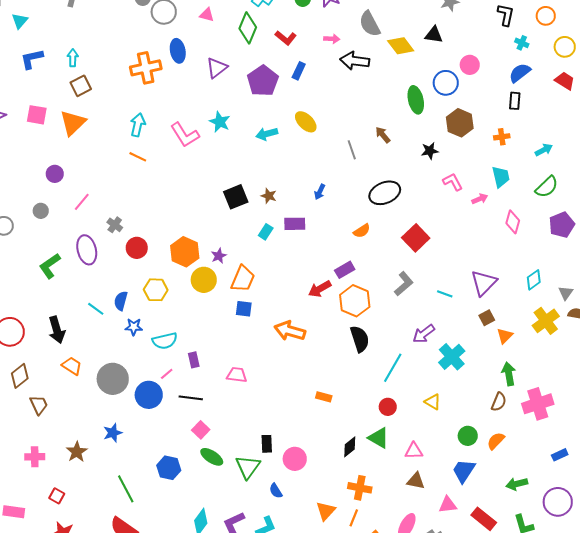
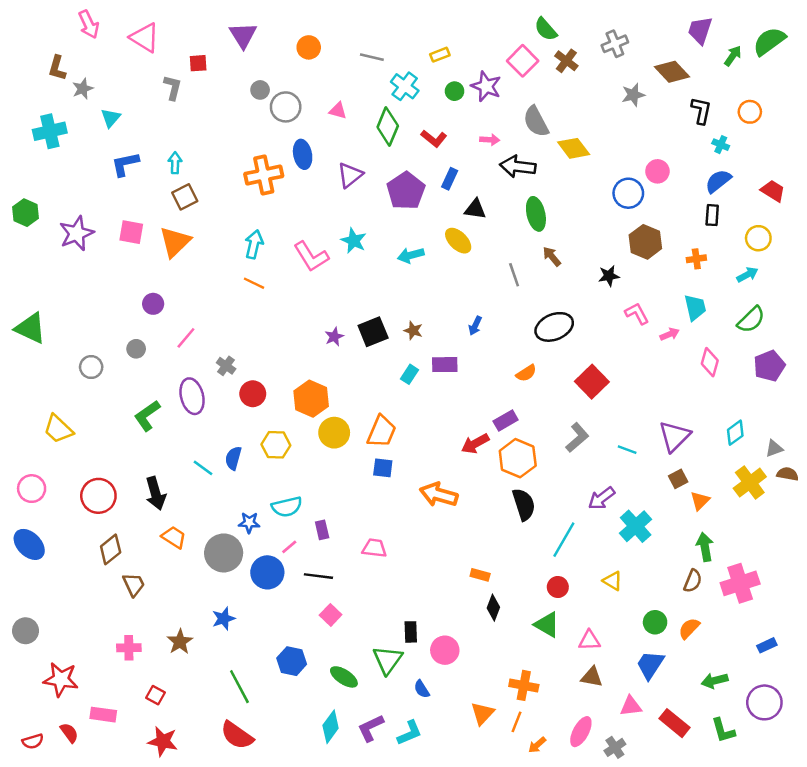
black triangle: (434, 35) -> (475, 209), moved
yellow circle: (565, 47) -> (758, 238), moved
green ellipse: (416, 100) -> (536, 214), moved
purple star: (219, 256) -> (334, 337), moved
gray triangle: (566, 293) -> (774, 448), turned 35
blue star: (134, 327) -> (249, 523), moved
black diamond: (350, 447) -> (493, 608), moved, turned -30
green ellipse: (212, 457) -> (344, 677), moved

